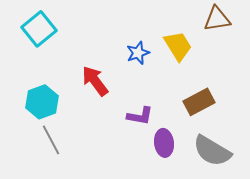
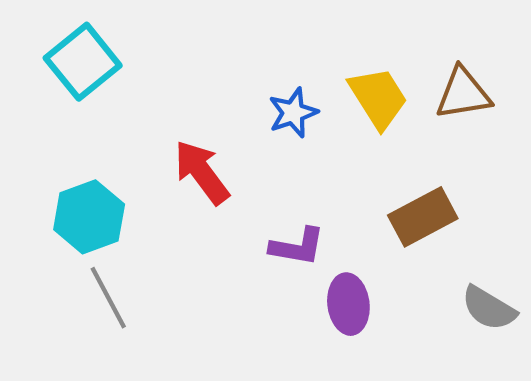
brown triangle: (217, 19) -> (463, 94), moved
gray semicircle: (212, 151) -> (489, 308), moved, size x0.7

